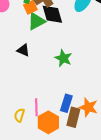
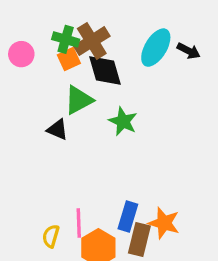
green triangle: (36, 21) -> (79, 100), moved
green star: (63, 58) -> (123, 121), moved

